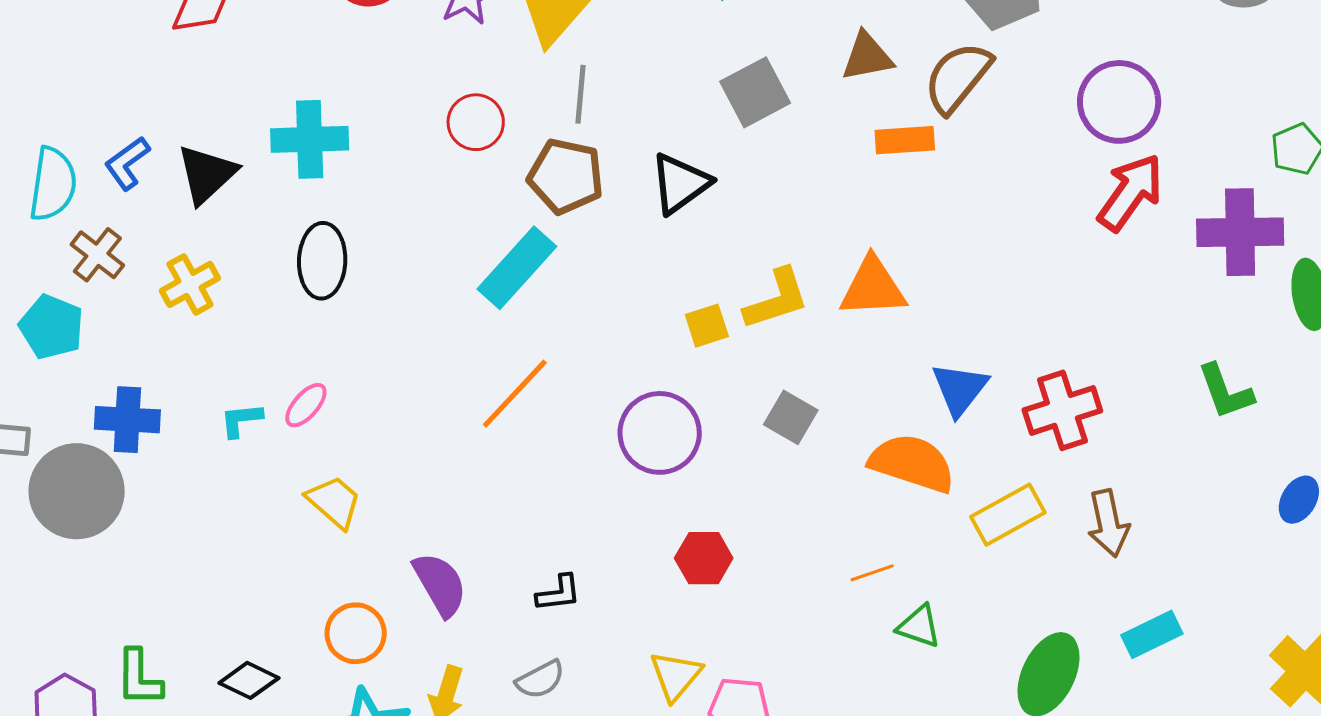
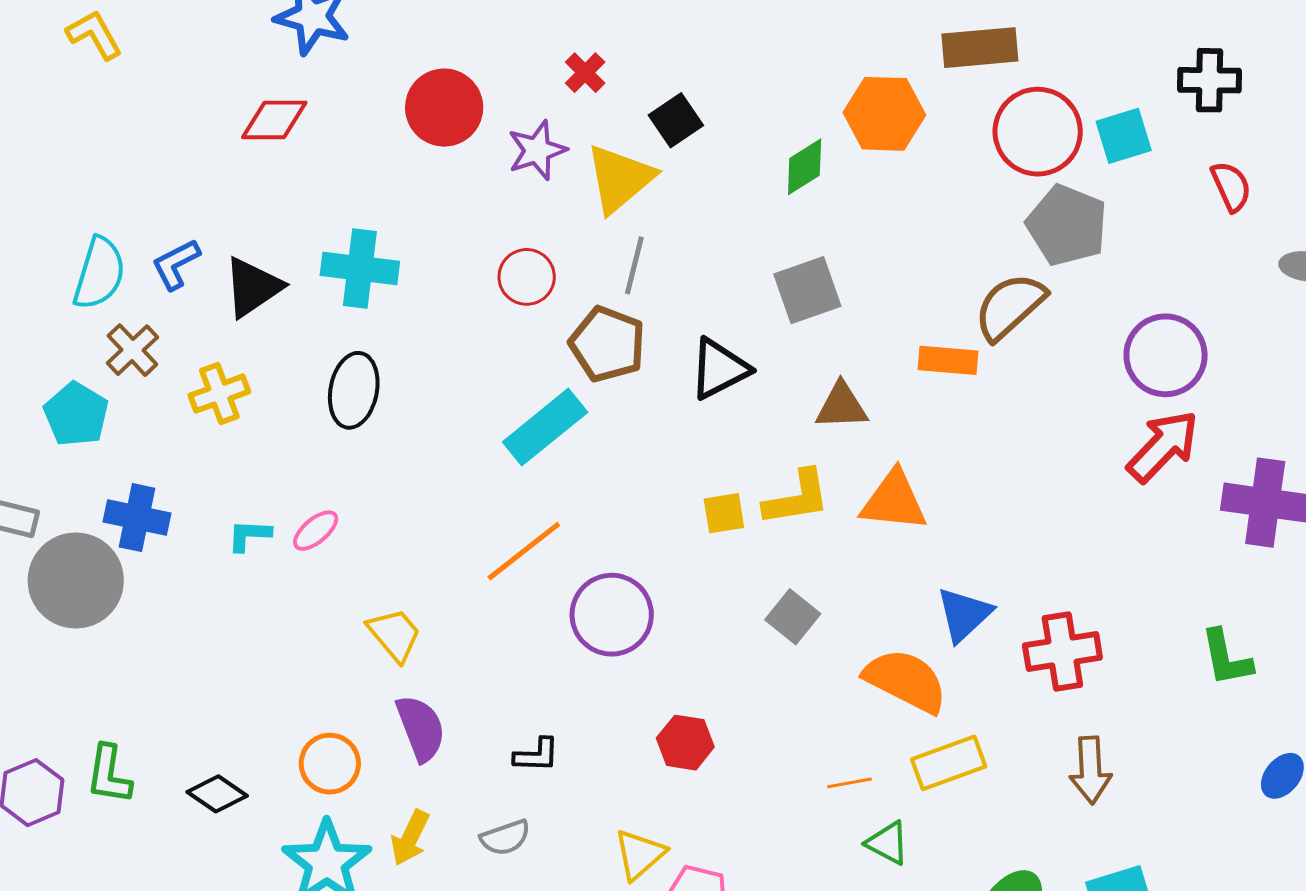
brown triangle: (867, 57) -> (842, 406), moved
purple circle: (660, 433) -> (612, 615), moved
yellow trapezoid: (334, 502) -> (394, 635), moved
yellow rectangle: (1008, 515) -> (949, 763), moved

